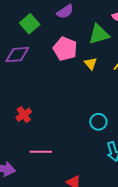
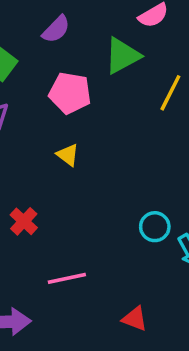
yellow triangle: (91, 64) -> (68, 155), moved
cyan circle: (98, 122) -> (155, 227), moved

